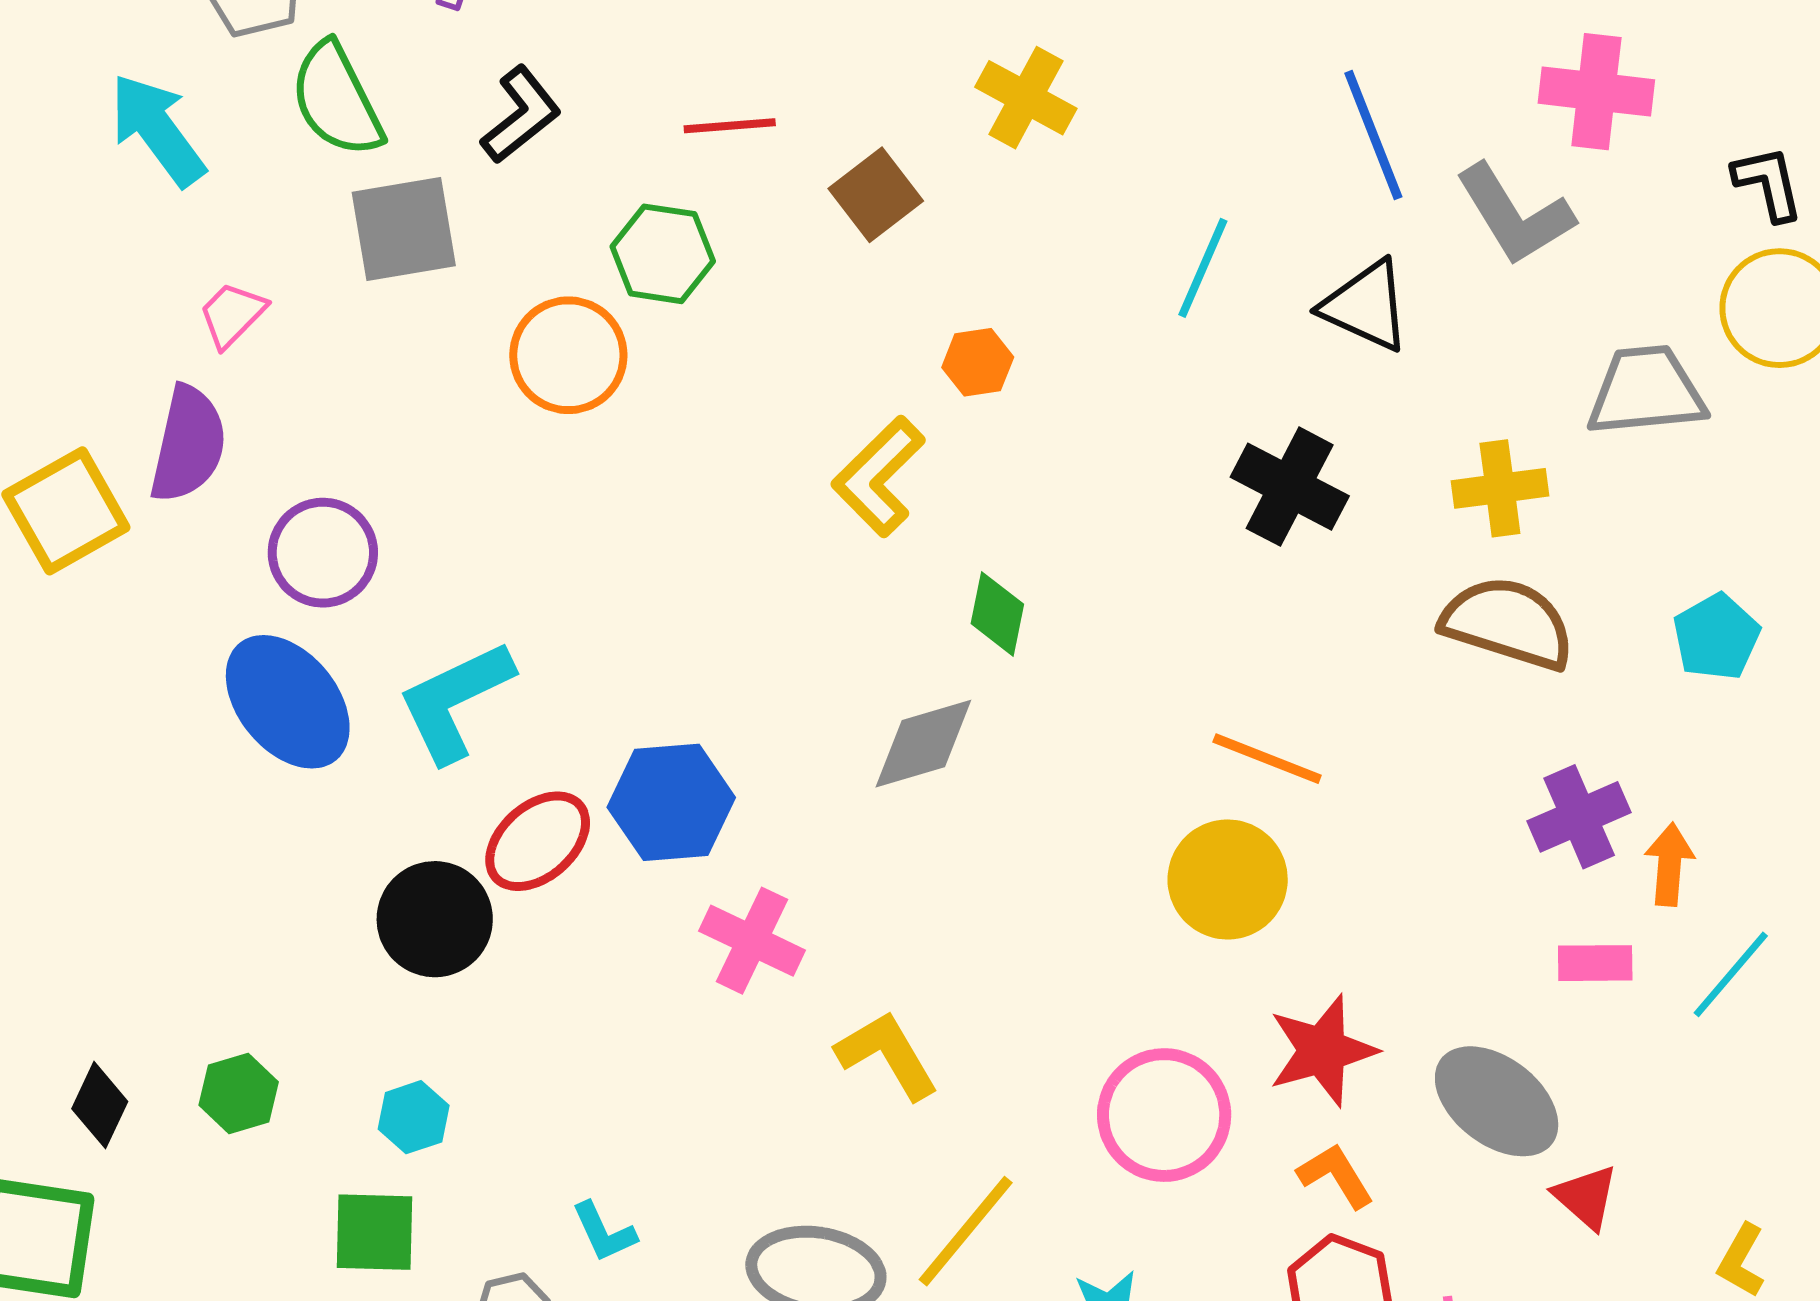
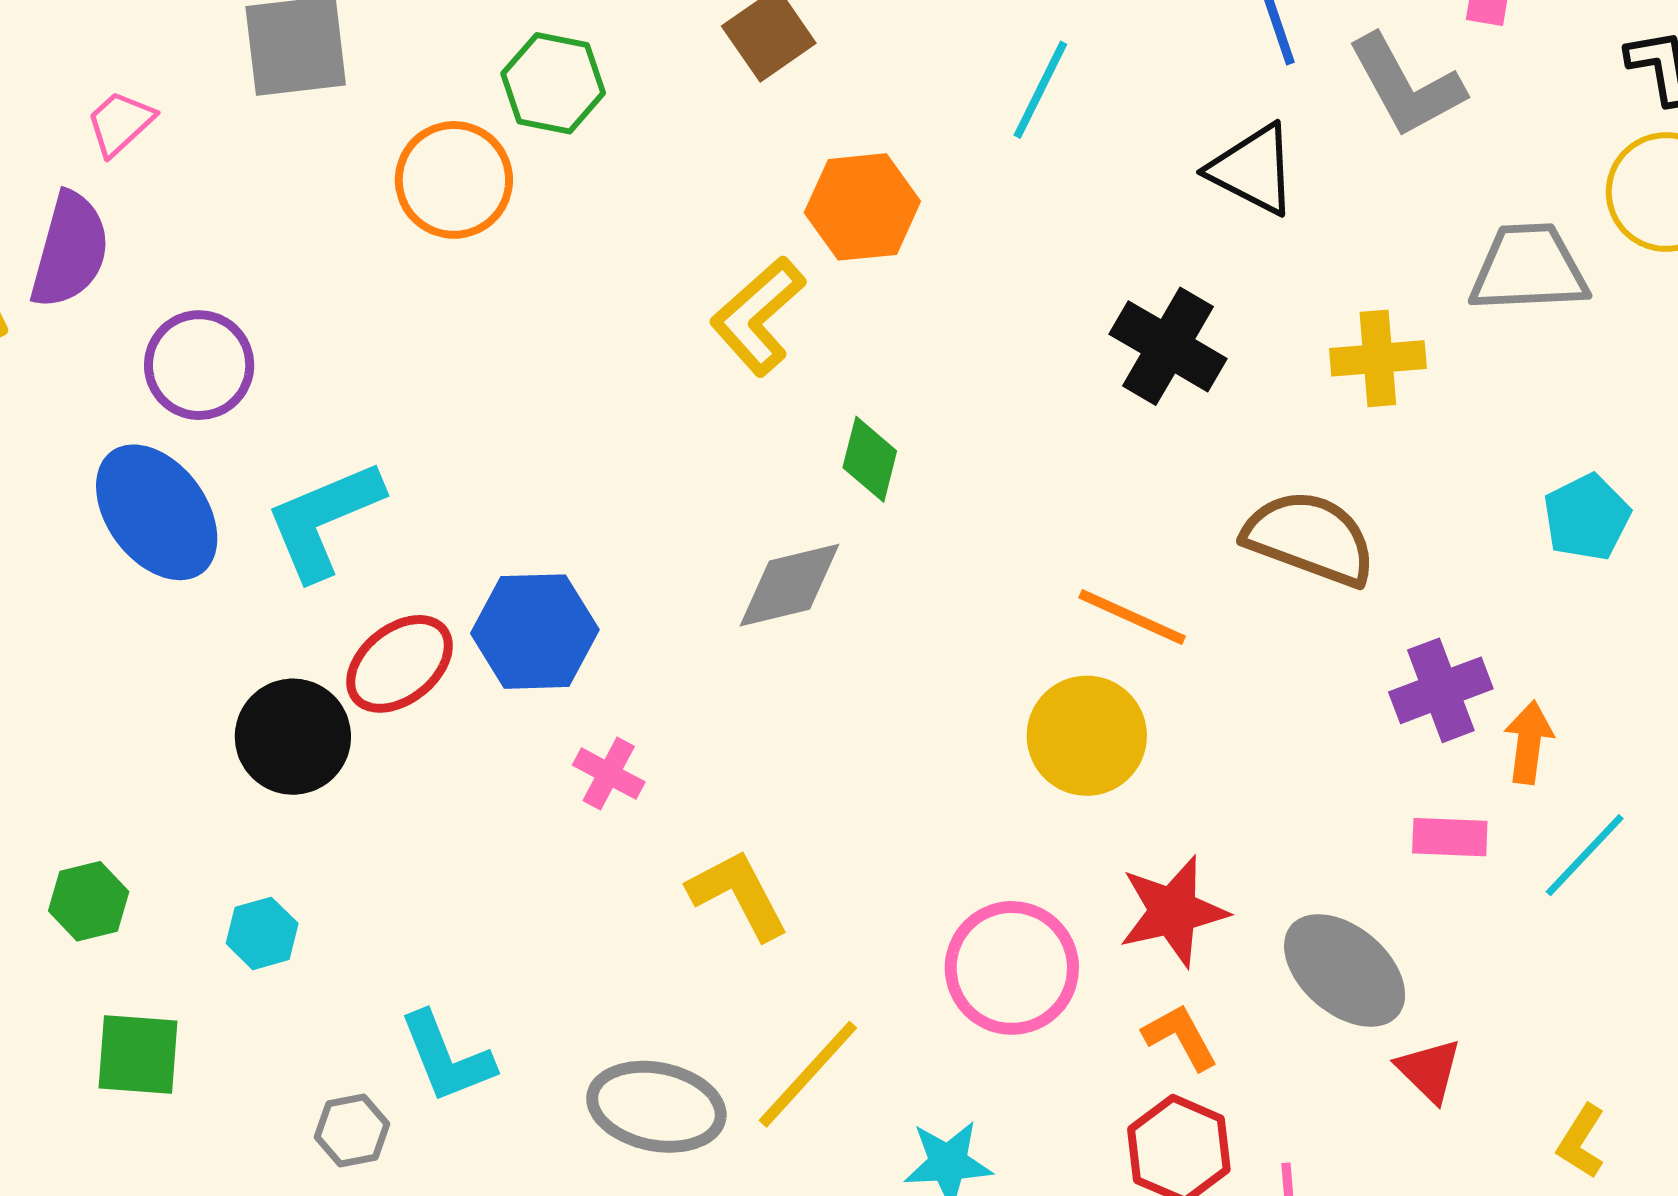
cyan line: (1203, 268) -> (1040, 90), moved
orange hexagon: (978, 362) -> (862, 207), size x1.6
brown semicircle: (1508, 623) -> (1310, 538), moved
pink cross: (752, 941) -> (609, 774), size x0.7
green square: (374, 1232) -> (138, 1055), moved
cyan L-shape: (604, 1232) -> (447, 1057), size x1.5

